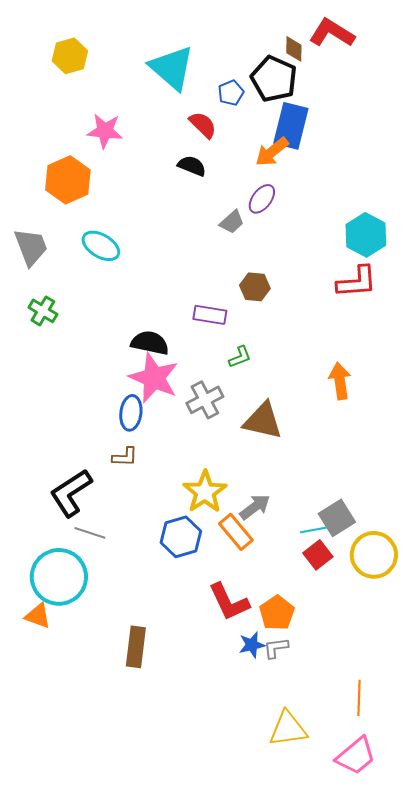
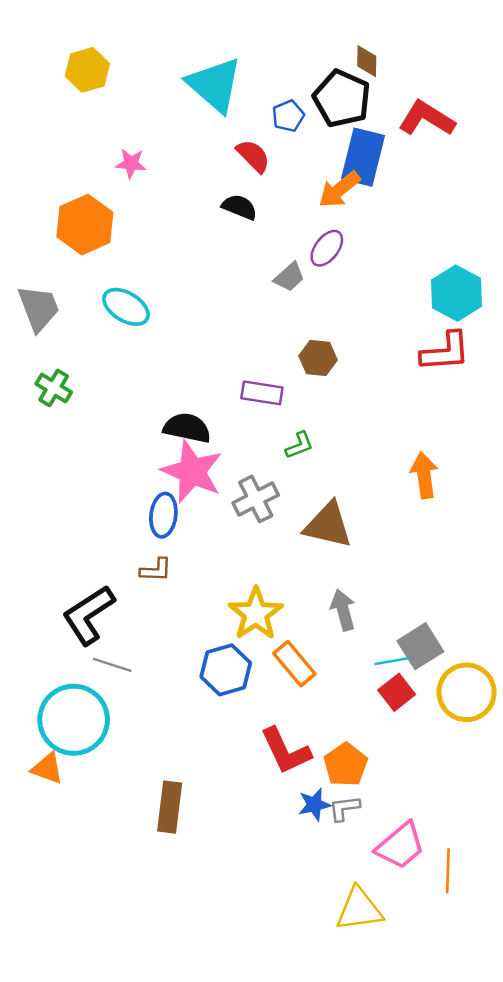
red L-shape: (332, 33) -> (427, 119), moved
pink star: (105, 131) -> (131, 163), size x0.7
gray arrow: (255, 507) -> (343, 610), moved, turned -68
pink trapezoid: (356, 756) -> (400, 846), moved

